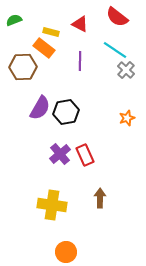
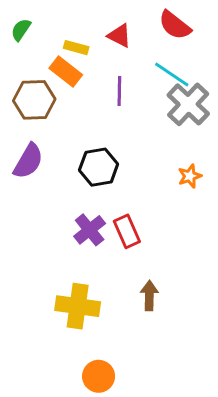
green semicircle: (14, 20) -> (21, 30), turned -35
gray cross: (126, 70) -> (188, 104), size x1.6
purple semicircle: (40, 108) -> (28, 161), moved

